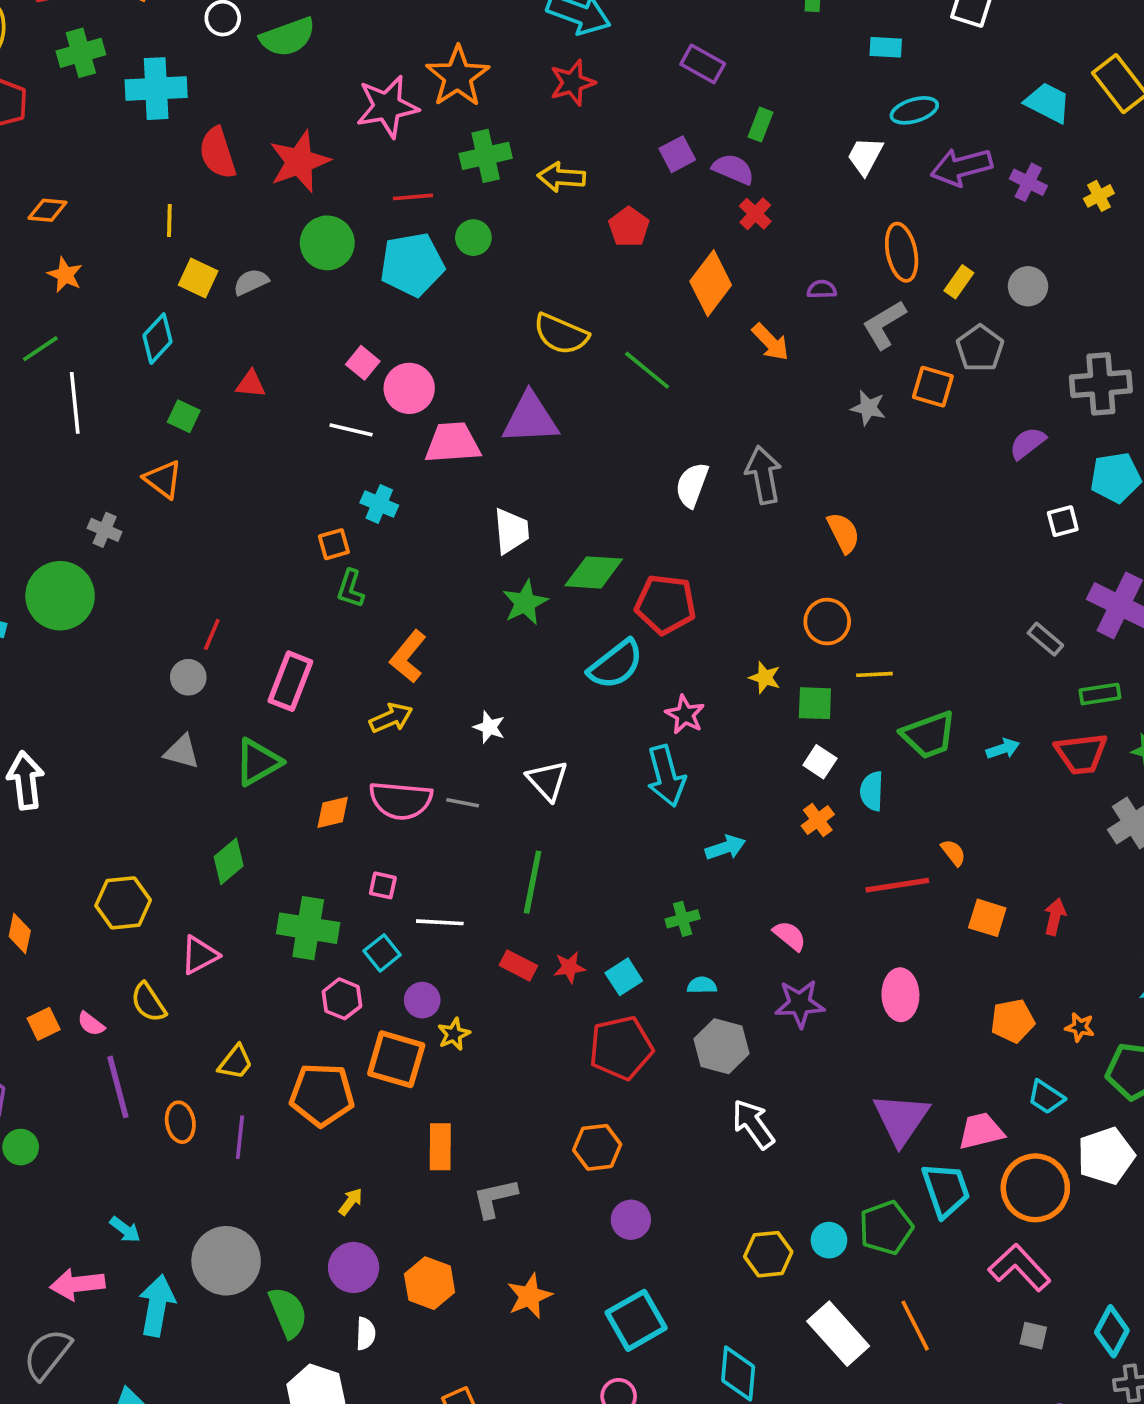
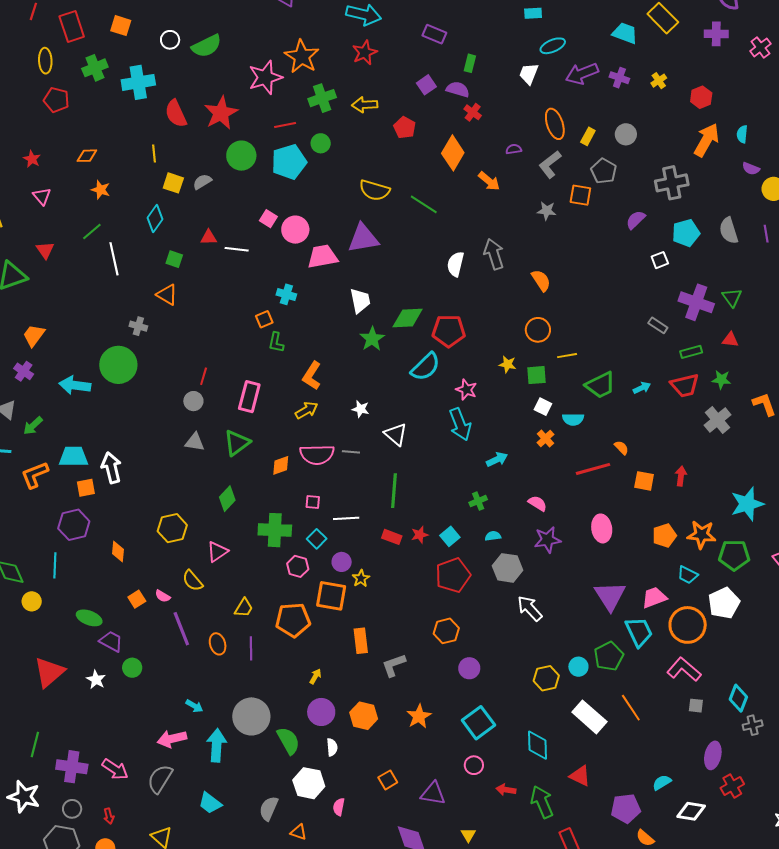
white line: (351, 430) -> (237, 249), moved
cyan semicircle: (872, 791) -> (573, 419), turned -85
orange star: (1080, 1027) -> (701, 535), size x1.8

